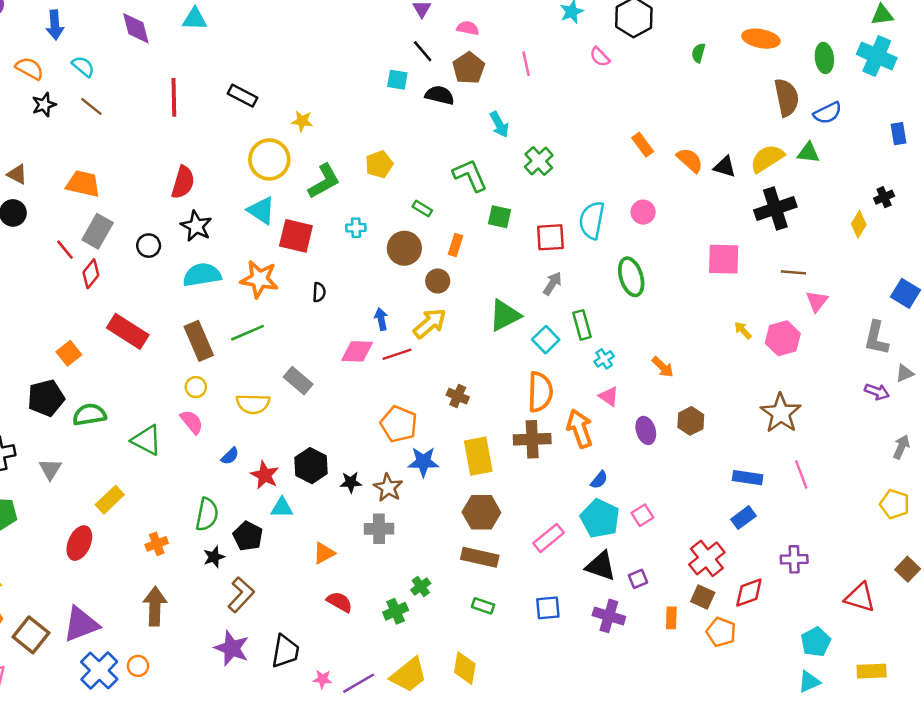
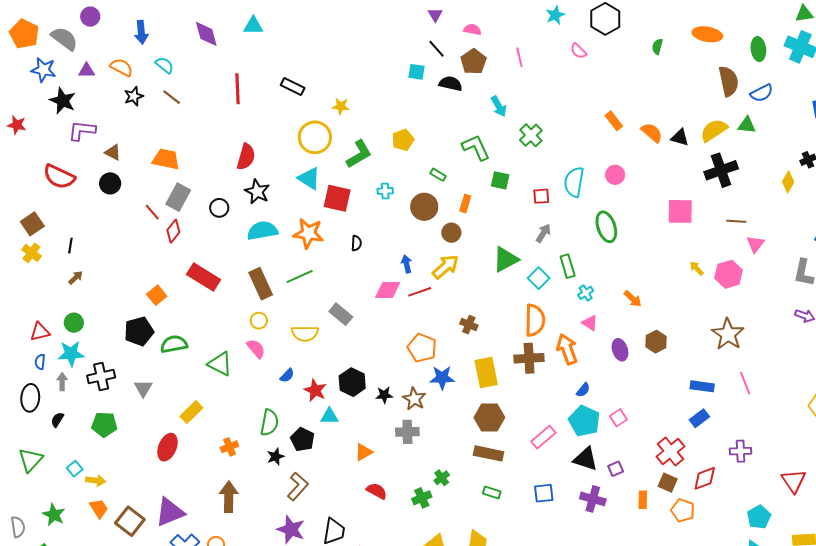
red square: (550, 237) -> (541, 196), size x0.7
red triangle: (860, 597) -> (794, 481), turned 40

